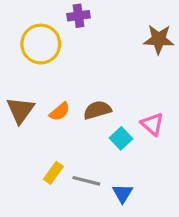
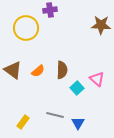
brown triangle: (20, 110) -> (13, 70), turned -30
brown semicircle: (97, 110) -> (62, 70), turned 108
yellow rectangle: (53, 173) -> (23, 122), moved

